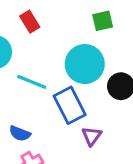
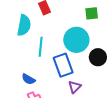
cyan line: (32, 82) -> (41, 47), turned 66

